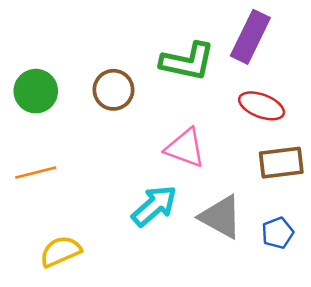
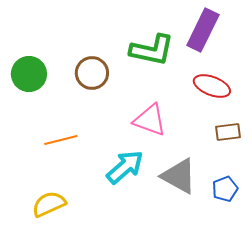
brown rectangle: (281, 163) -> (228, 132), size x0.7
orange line: (36, 172) -> (61, 140), moved

